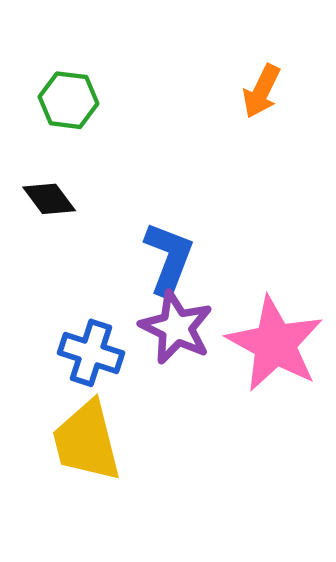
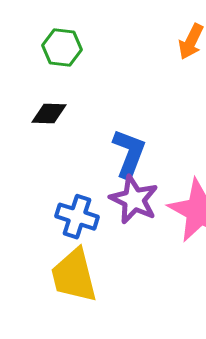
black diamond: (49, 199) -> (49, 114), turned -51

